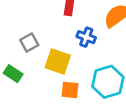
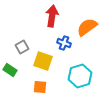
orange square: (70, 90) -> (40, 87), moved

